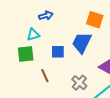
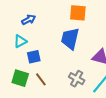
blue square: (58, 52) -> (34, 57), moved
green square: (26, 54) -> (20, 78), moved, turned 36

